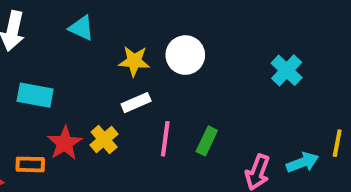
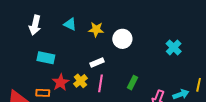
yellow star: (134, 61) -> (96, 29), moved
pink line: (165, 139) -> (101, 83), moved

